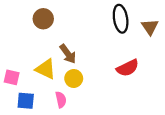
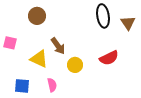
pink square: (12, 77) -> (10, 43), moved
yellow circle: (74, 78) -> (75, 65), moved

